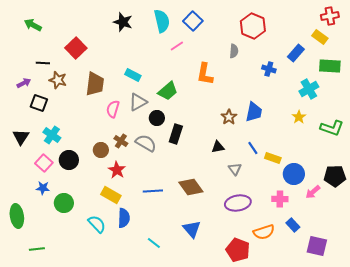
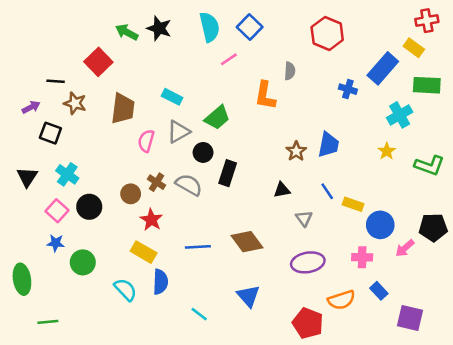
green arrow: (33, 25) -> (127, 32), moved
gray semicircle: (234, 51) -> (290, 71), moved
blue rectangle: (296, 53) -> (383, 68), size x1.4

